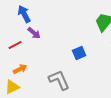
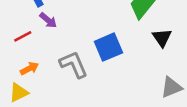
blue square: (79, 53) -> (108, 47), size x1.5
gray L-shape: (59, 80) -> (74, 64), moved

